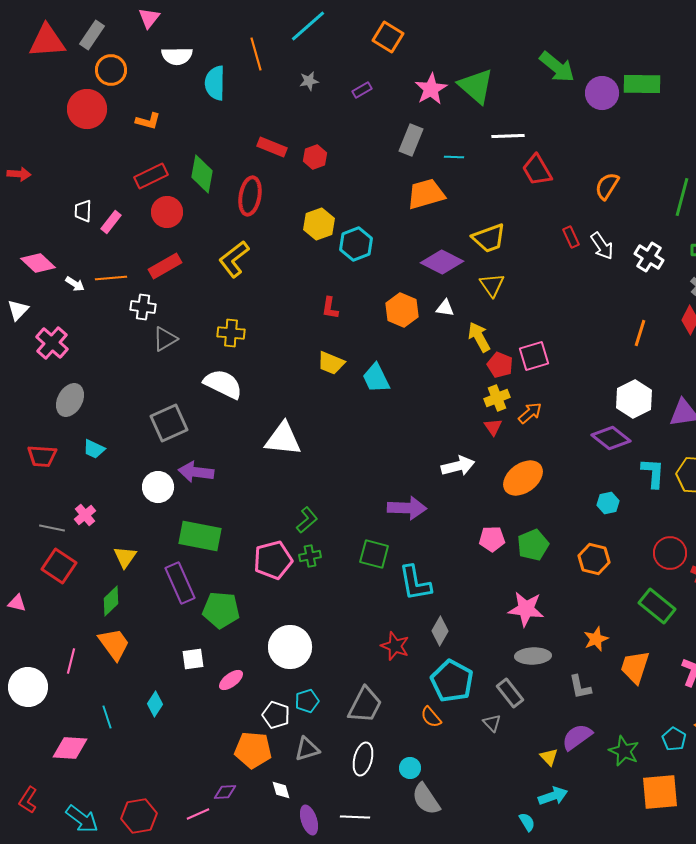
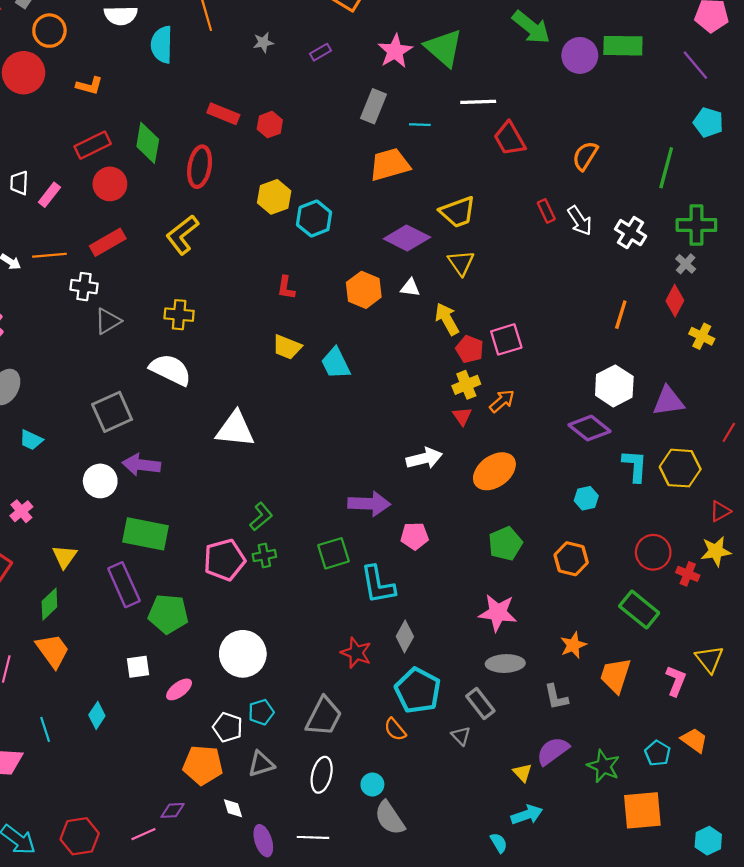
pink pentagon: (492, 539) -> (415, 536), moved
green square: (374, 554) -> (334, 553), turned -32

